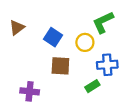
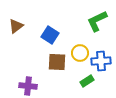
yellow circle: (85, 42) -> (80, 53), moved

